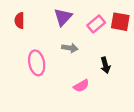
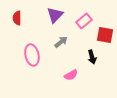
red square: (120, 22) -> (105, 35), moved
gray arrow: (70, 48) -> (61, 42), turned -48

